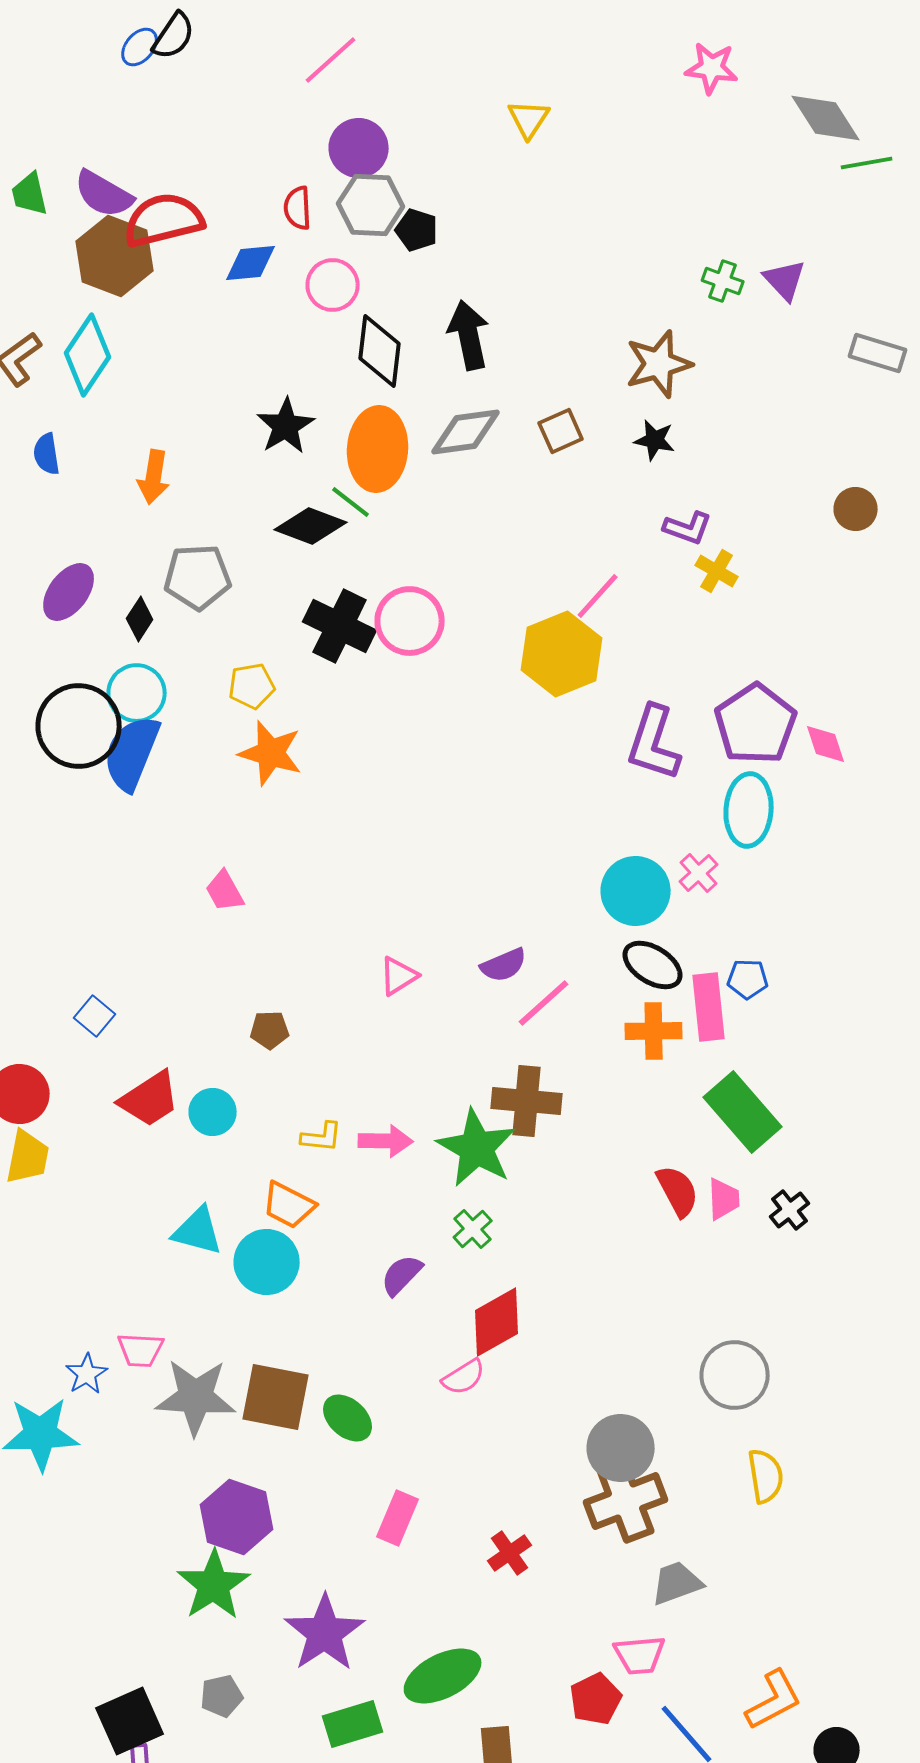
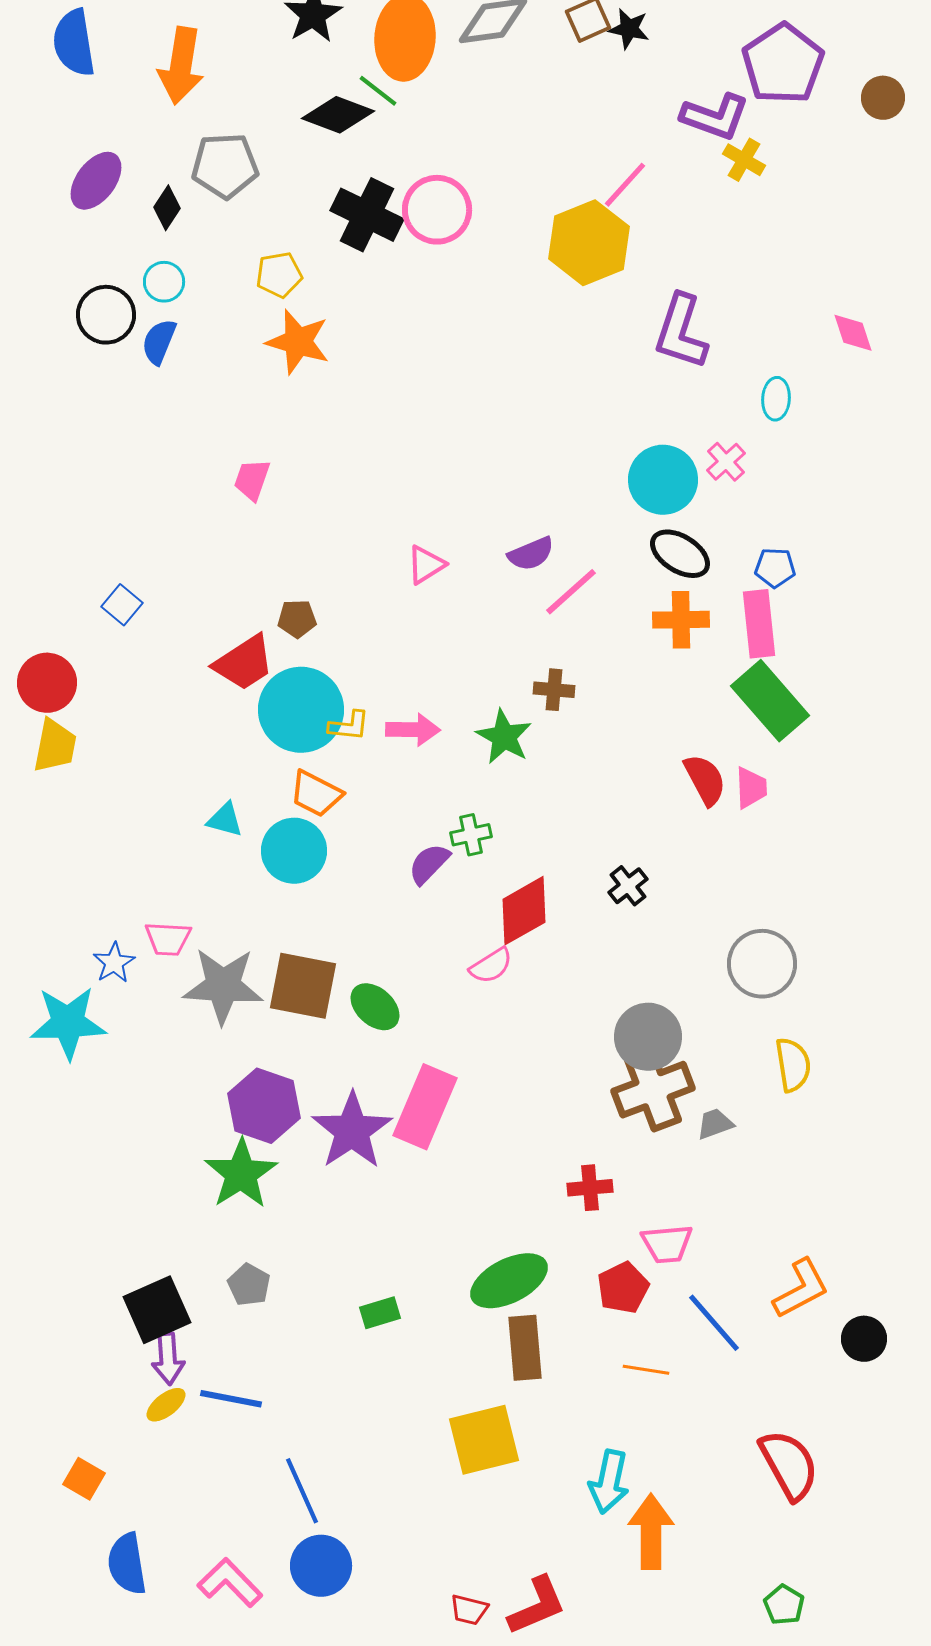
black star: (655, 440) -> (629, 29), moved
blue semicircle: (47, 454) -> (74, 43), size x1.6
orange arrow: (154, 477) -> (181, 66), size x1.4
purple L-shape: (688, 528) -> (715, 117), size x1.4
cyan circle: (137, 693) -> (164, 282), size x0.7
purple pentagon: (756, 724) -> (783, 64), moved
black circle: (79, 726) -> (106, 315), size x0.7
blue semicircle: (132, 753) -> (159, 342), size x0.6
cyan ellipse: (749, 810) -> (776, 399), size x0.6
pink trapezoid: (225, 891) -> (252, 480), turned 48
pink rectangle: (709, 1007) -> (759, 624), moved
red trapezoid: (150, 1099) -> (244, 663), moved
brown cross: (527, 1101) -> (554, 690), size x0.6
cyan circle: (213, 1112) -> (301, 710), moved, size x1.8
green star: (477, 1148) -> (504, 737), size x0.7
black cross: (790, 1210) -> (628, 886), moved
green cross: (473, 1229) -> (471, 835), moved, turned 30
cyan triangle: (198, 1231) -> (225, 820), size x0.7
pink rectangle: (398, 1518) -> (425, 1107), size x1.5
red cross: (510, 1553) -> (590, 1188), moved, turned 30
gray trapezoid: (677, 1583) -> (715, 1124), moved, size x0.7
purple star: (325, 1633) -> (352, 1131), moved
green ellipse: (443, 1676) -> (509, 1281), moved
gray pentagon: (222, 1696) -> (249, 1285), turned -30
green rectangle: (353, 1724) -> (380, 1313), size x0.7

